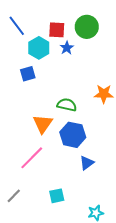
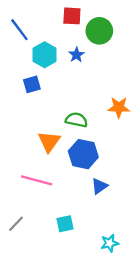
red square: (57, 30) -> (72, 16), moved
pink line: (32, 158) -> (37, 180), turned 60

